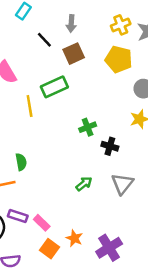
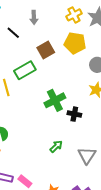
brown square: (74, 54) -> (46, 50), moved
green cross: (88, 127) -> (55, 100), size x1.5
gray triangle: (122, 184) -> (87, 156), moved

